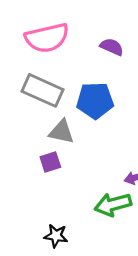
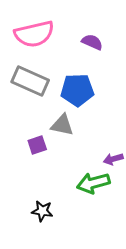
gray triangle: (61, 132) -> (62, 125), moved

